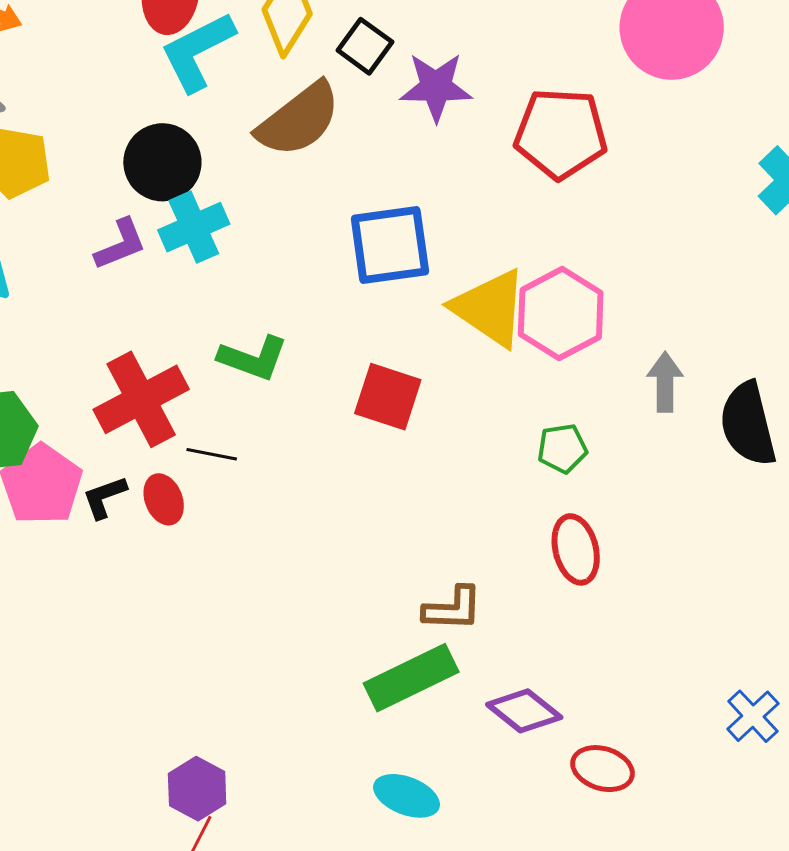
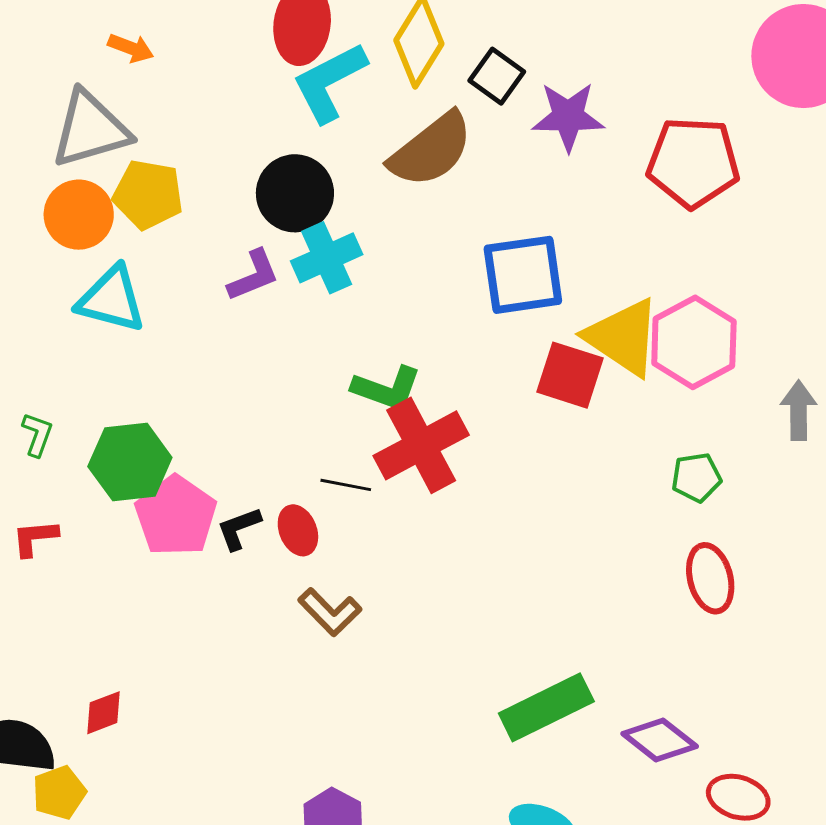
red square: (388, 397) -> (570, 375), moved
red cross: (141, 399) -> (421, 445), moved
brown L-shape: (453, 609) -> (330, 612), moved, turned 44

